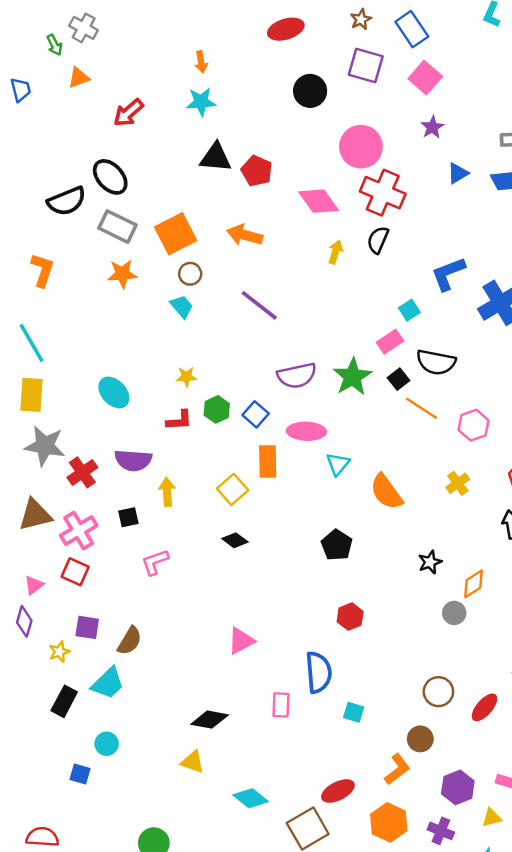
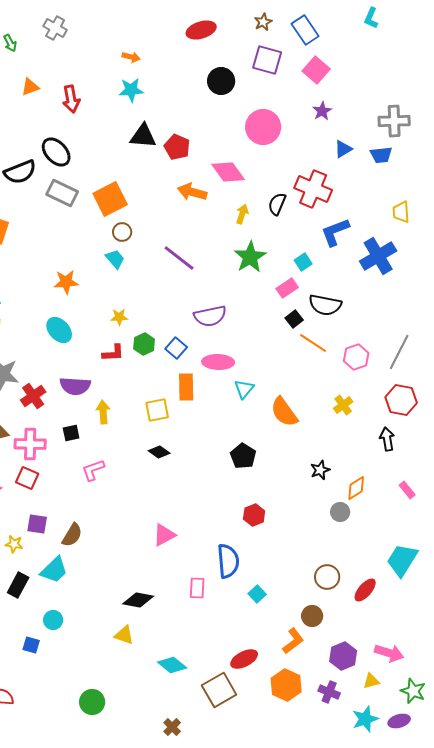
gray cross: (84, 28) -> (55, 28), moved
orange arrow: (201, 62) -> (131, 57), turned -66
orange triangle: (79, 78) -> (30, 87), moved
red arrow: (128, 113) -> (71, 99), turned -60
red cross: (383, 193) -> (313, 189), moved
orange arrow: (245, 235) -> (192, 192), moved
orange star: (122, 274) -> (66, 282), moved
green star: (352, 377) -> (250, 257), moved
yellow square: (233, 489) -> (157, 410), turned 30
pink cross: (79, 531) -> (30, 444), turned 32
yellow star: (59, 652) -> (14, 544), turned 30
cyan square: (354, 712) -> (257, 594), turned 30

